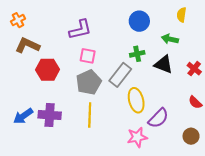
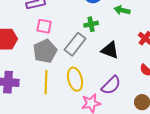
black triangle: (164, 64) -> (110, 50), moved
yellow ellipse: (136, 100) -> (75, 79), moved

